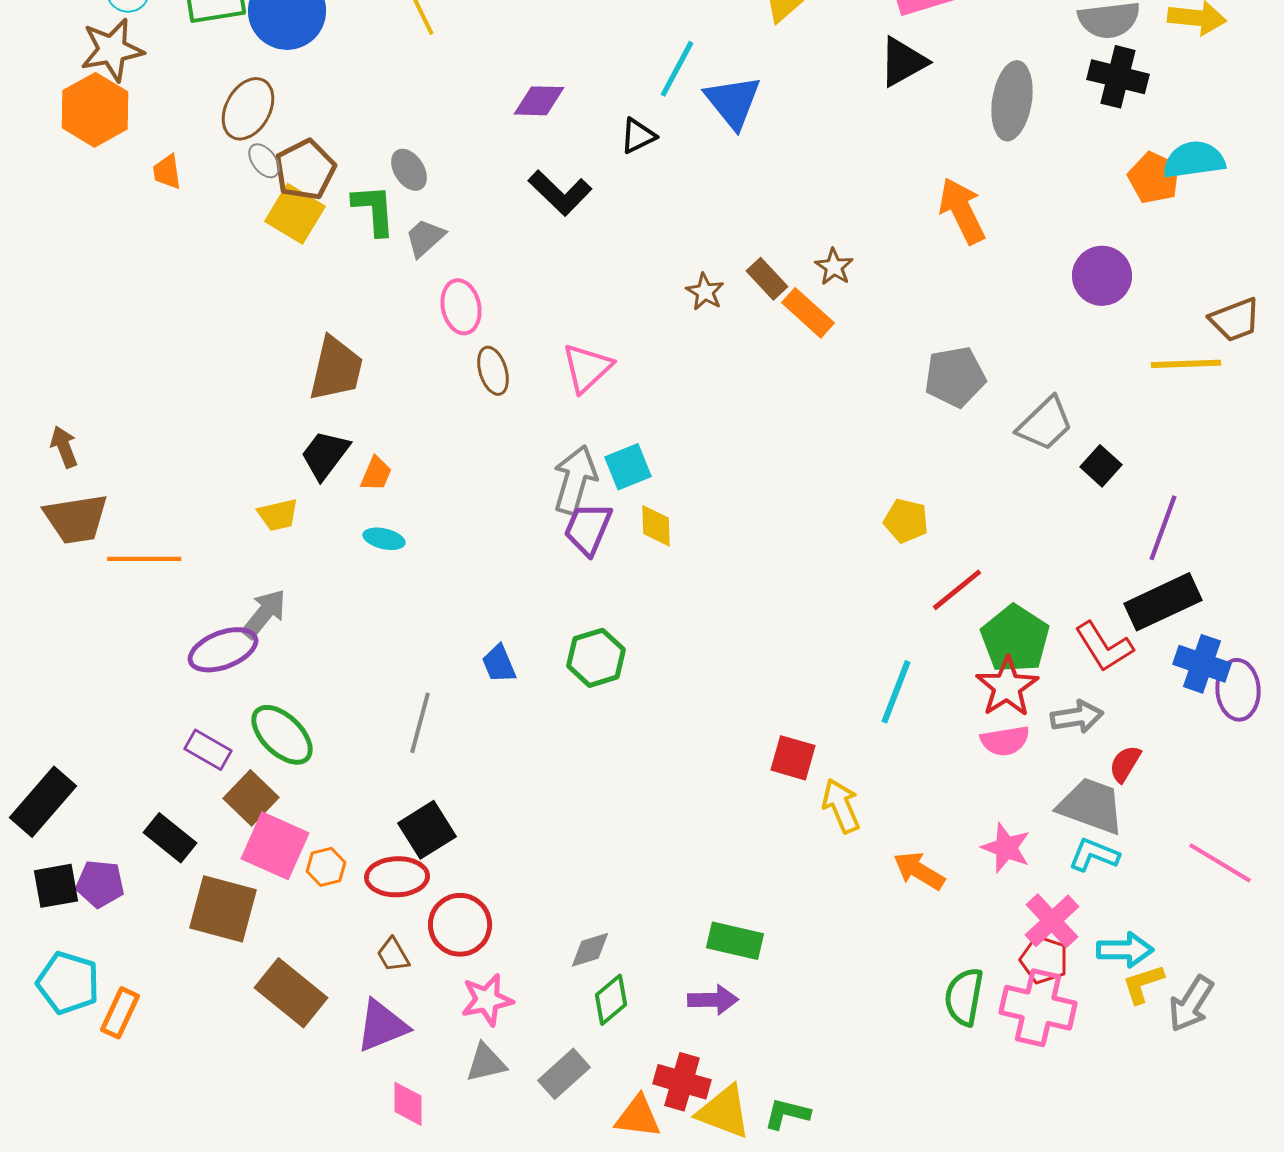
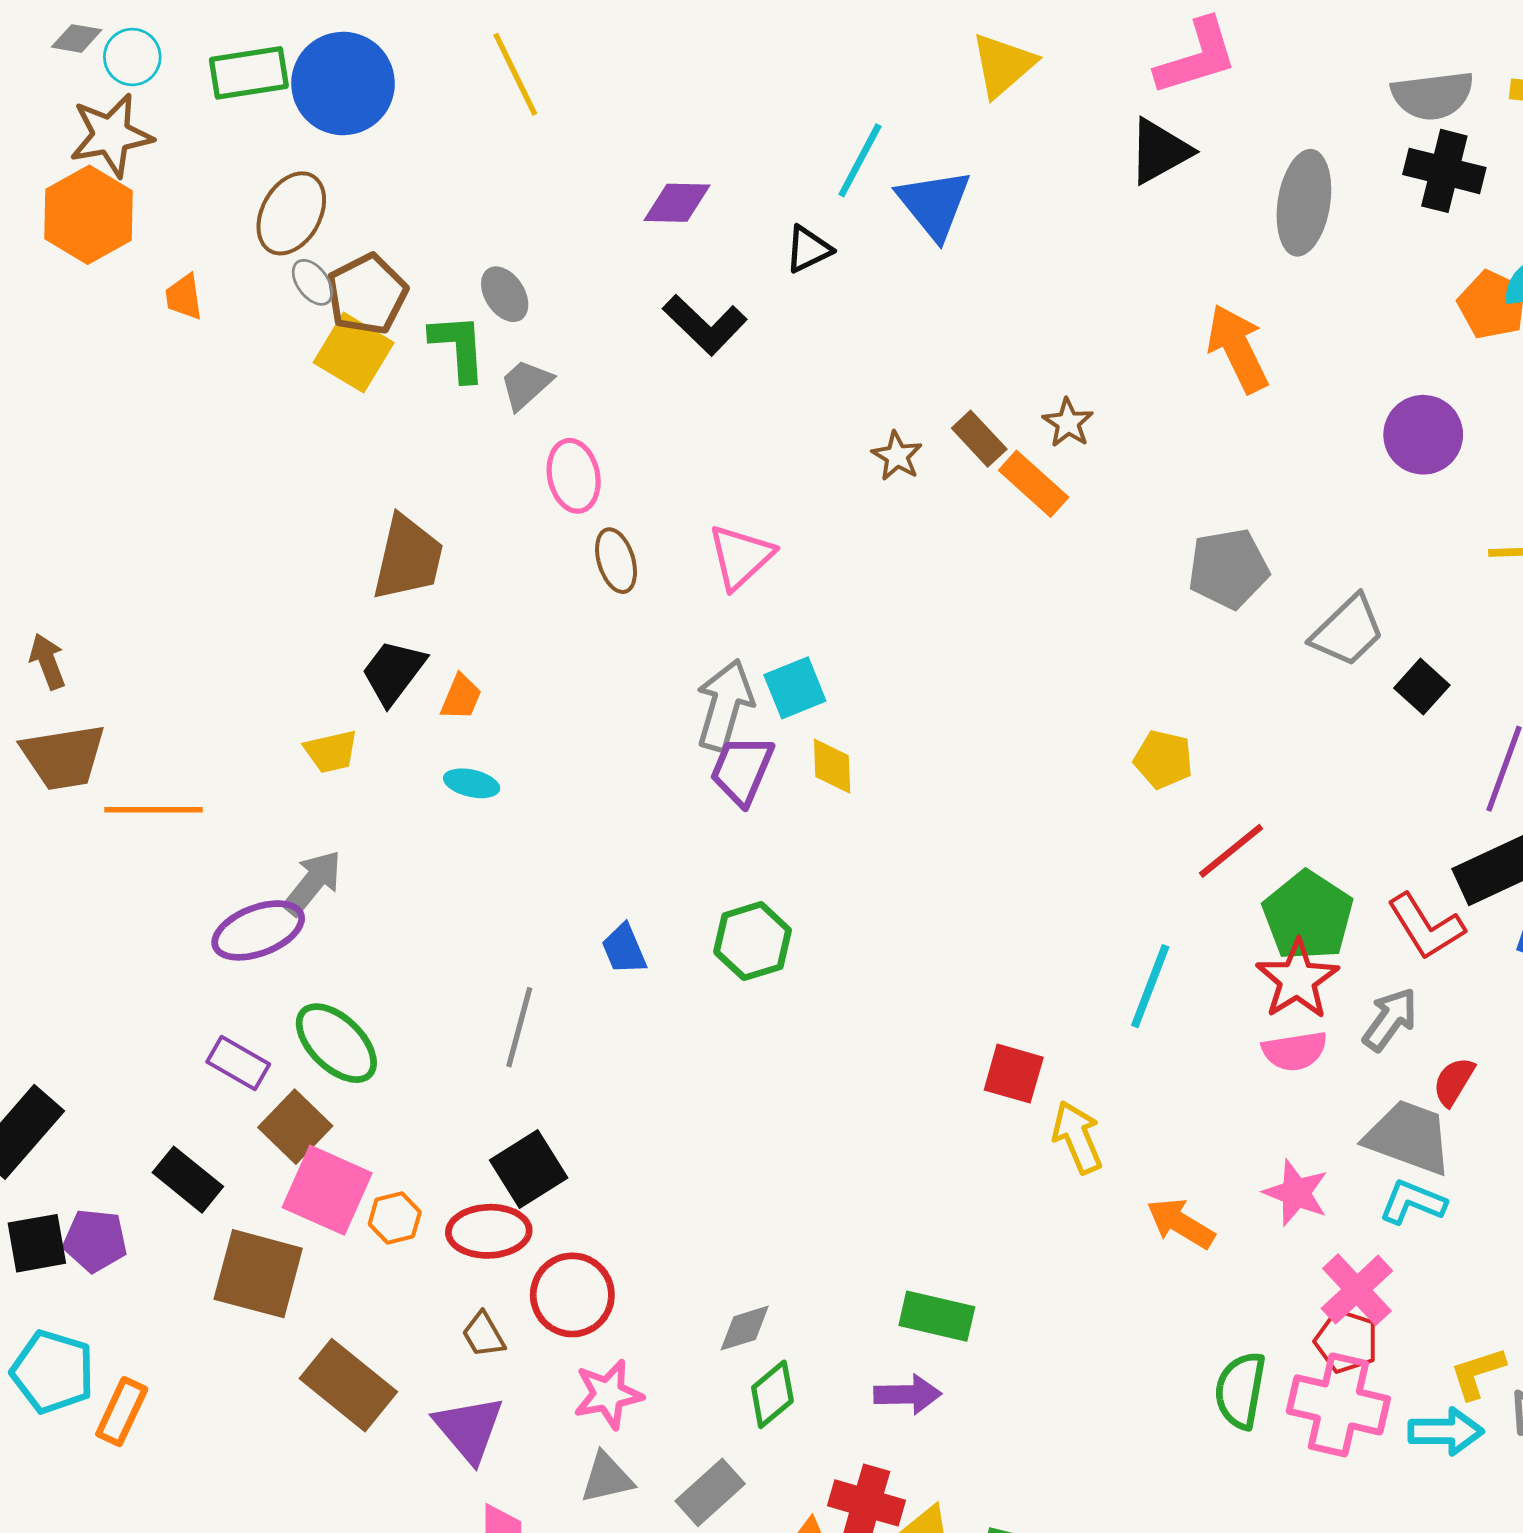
gray arrow: (1077, 717) -> (1390, 1019), turned -45
cyan arrow: (1125, 950) -> (1446, 1431), moved
purple triangle: (382, 1026) -> (469, 1429), turned -48

